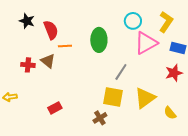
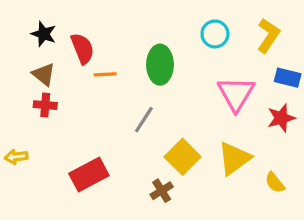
pink triangle: (146, 43) -> (236, 94), moved, turned -30
brown triangle: (48, 61) -> (44, 74), moved
gray line: (121, 72) -> (144, 120), moved
yellow square: (113, 97) -> (183, 157), turned 35
red rectangle: (55, 108) -> (89, 175), size x1.6

